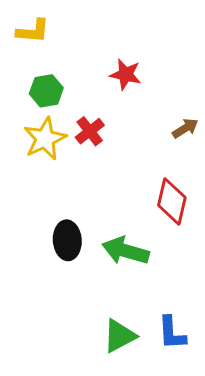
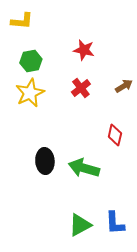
red cross: (90, 131) -> (81, 88), moved
red diamond: (172, 201) -> (115, 135), size x0.7

